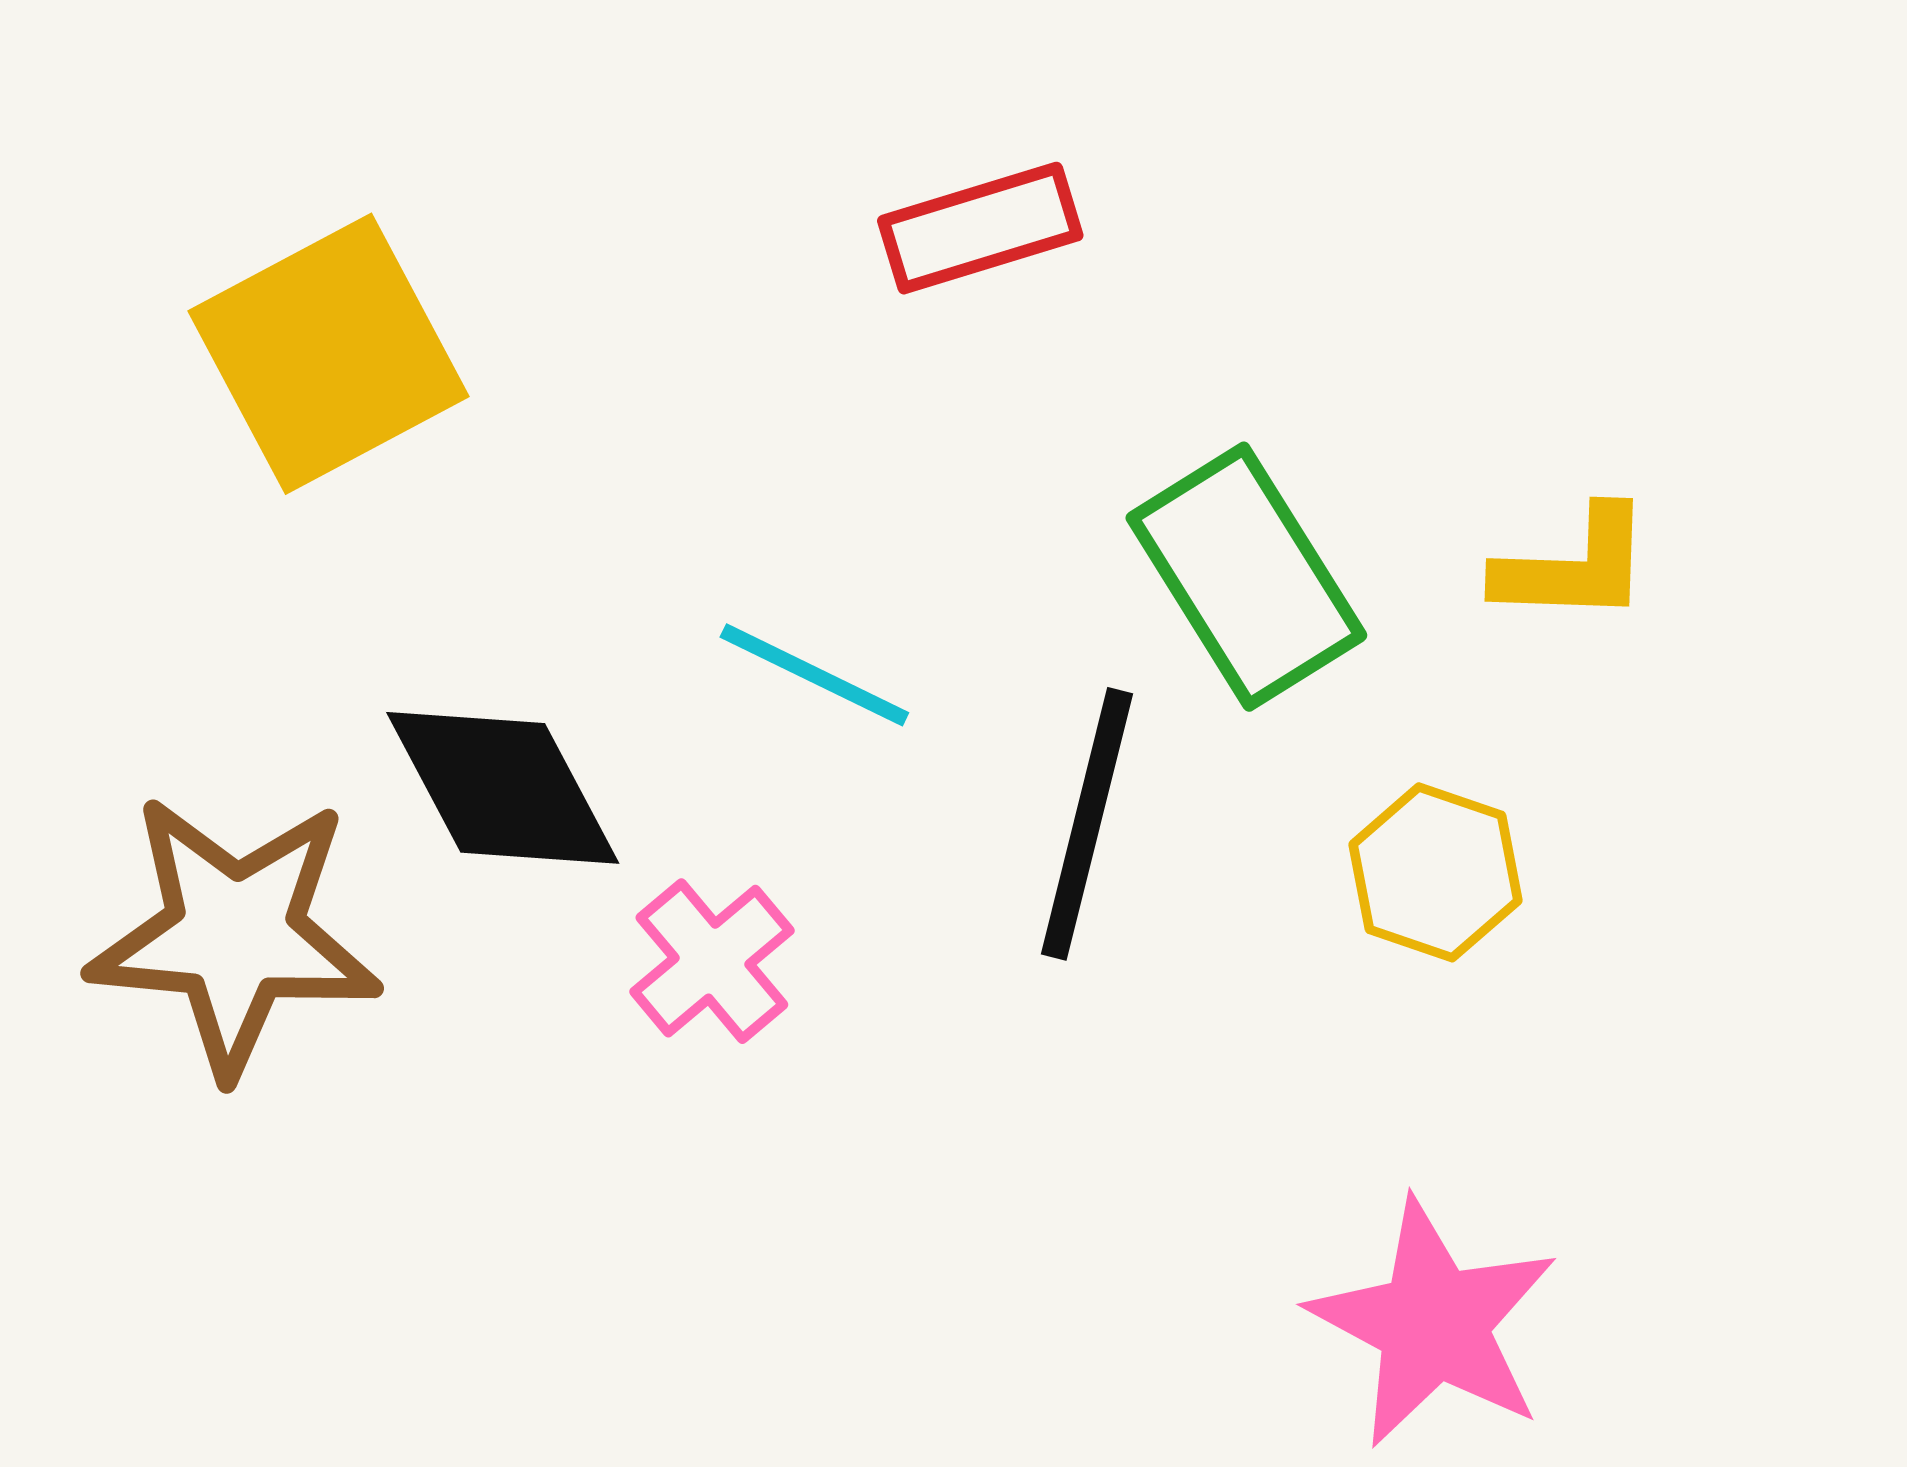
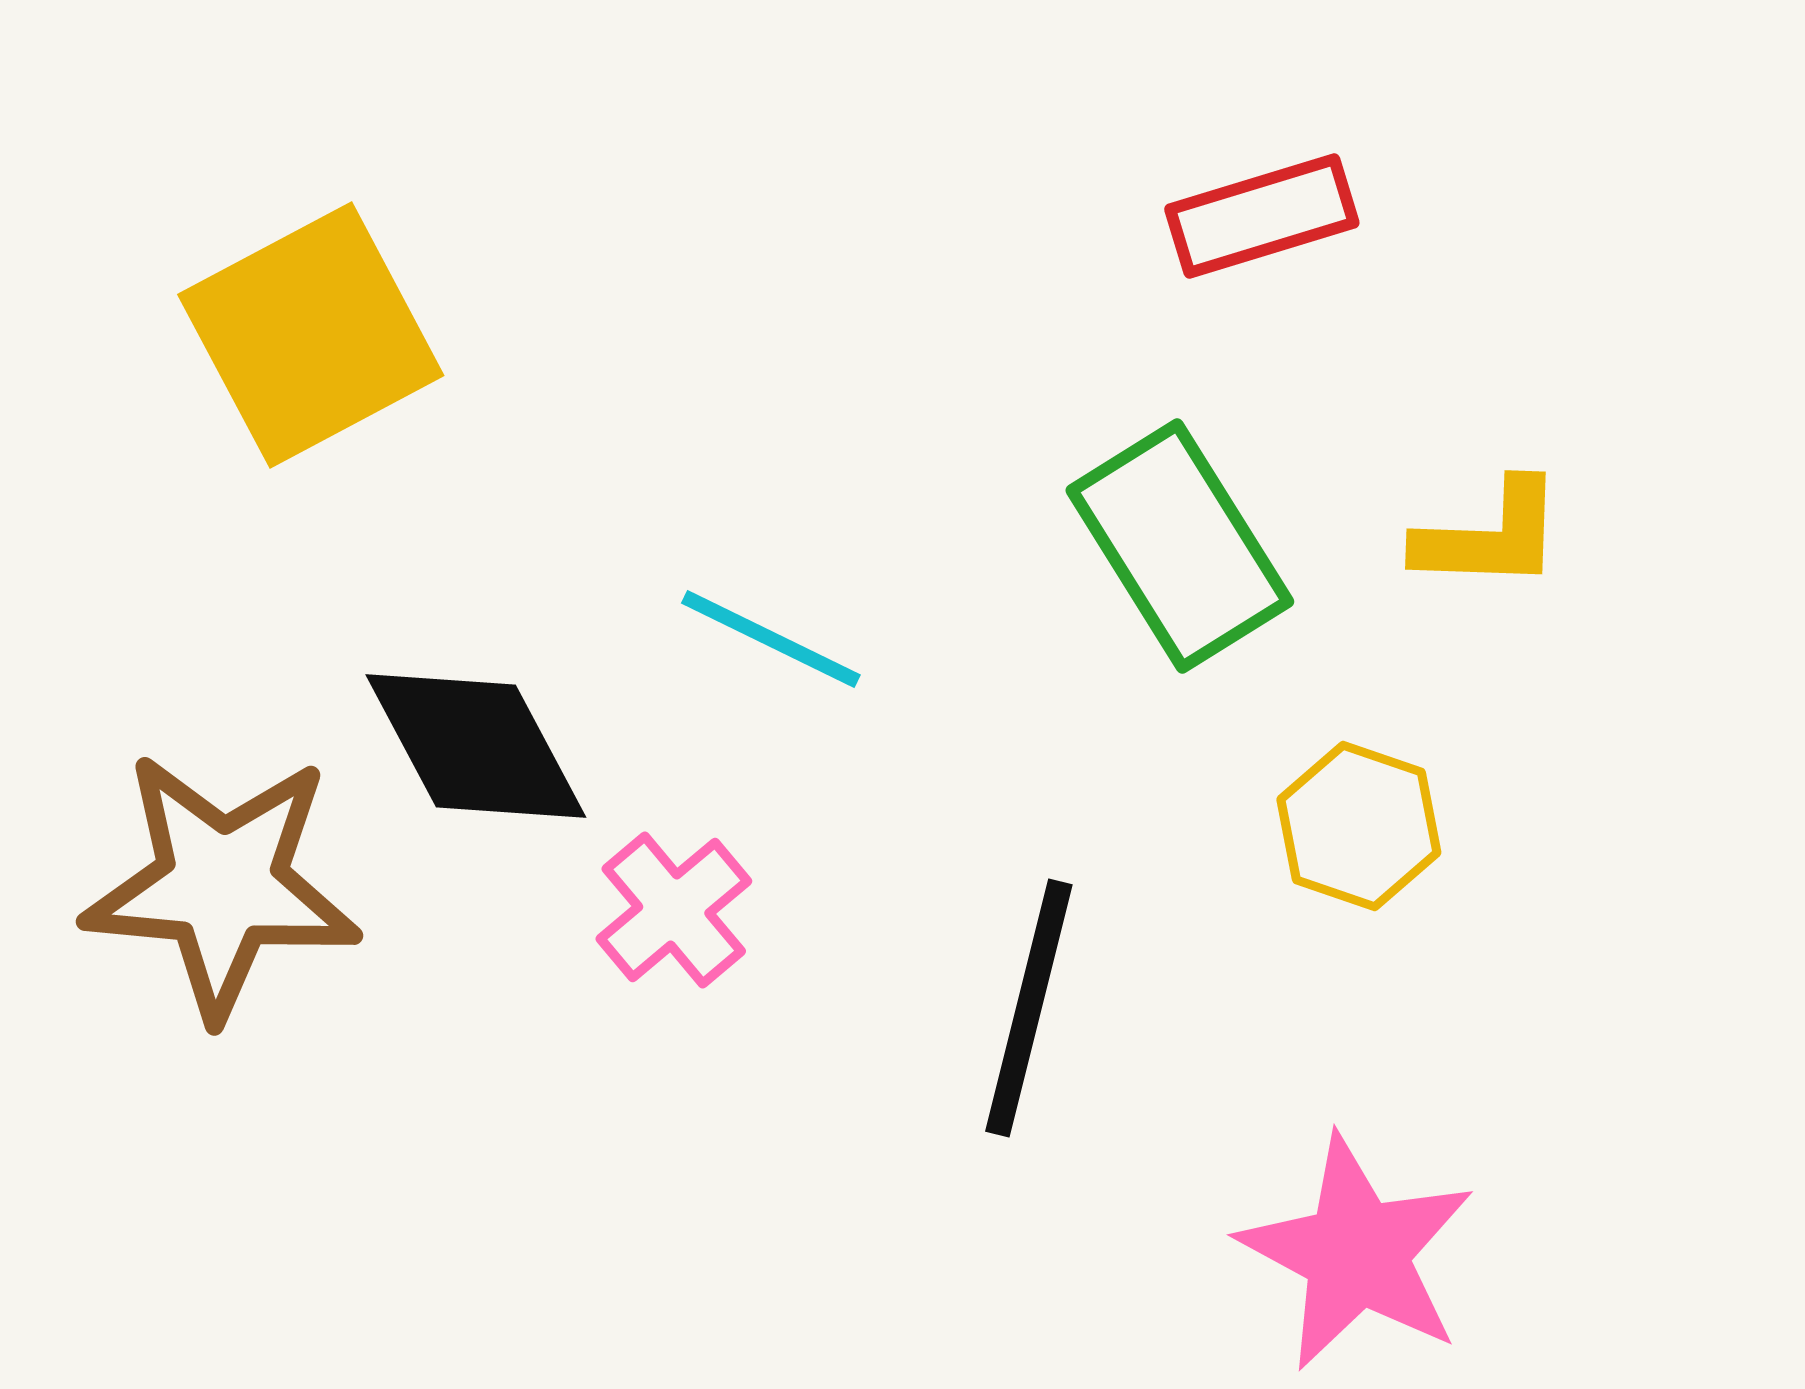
red rectangle: (980, 228) -> (1262, 216), moved
black line: (1087, 824) -> (1029, 1008), moved

